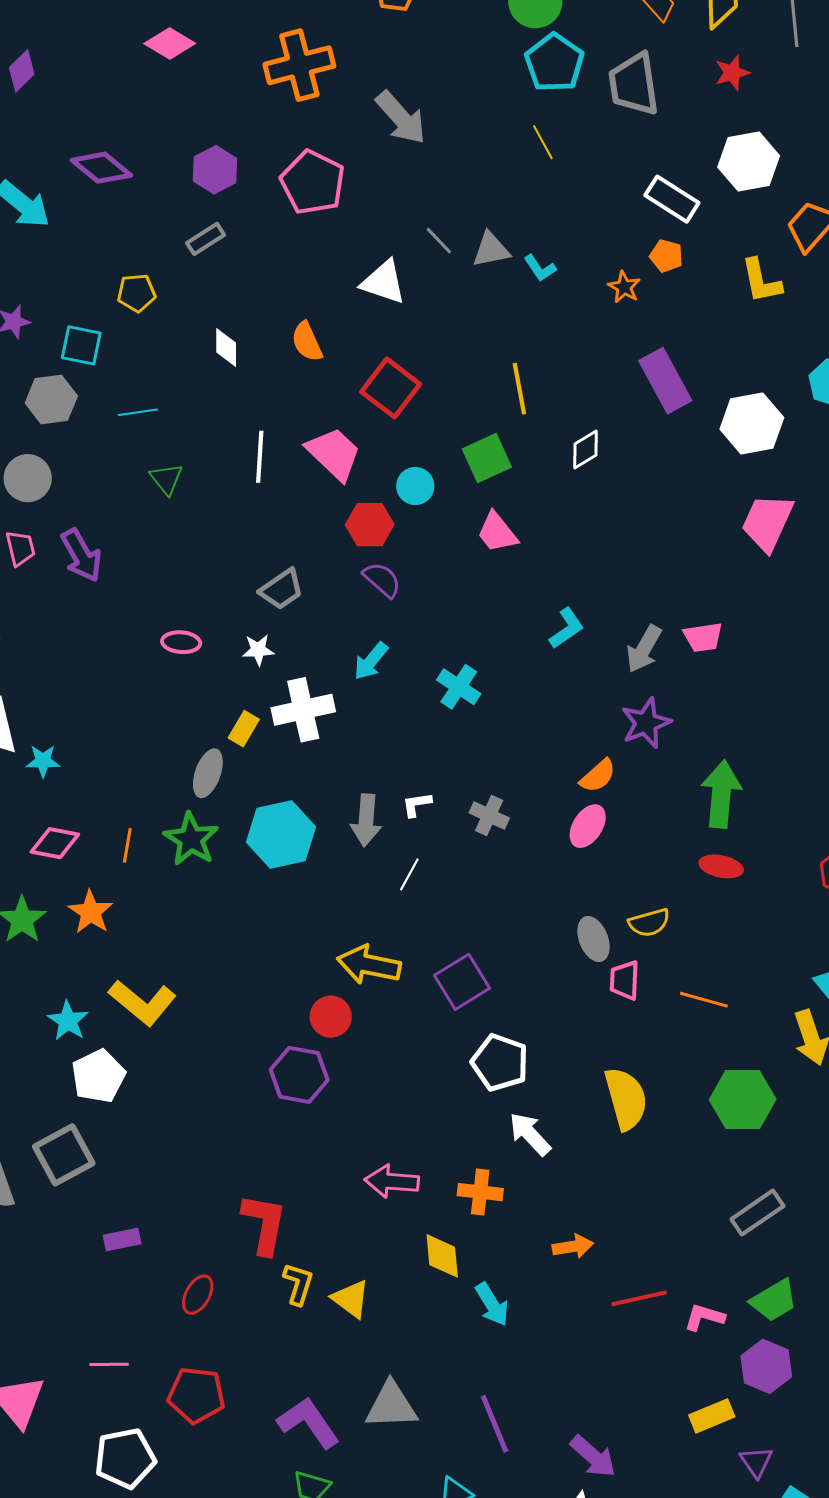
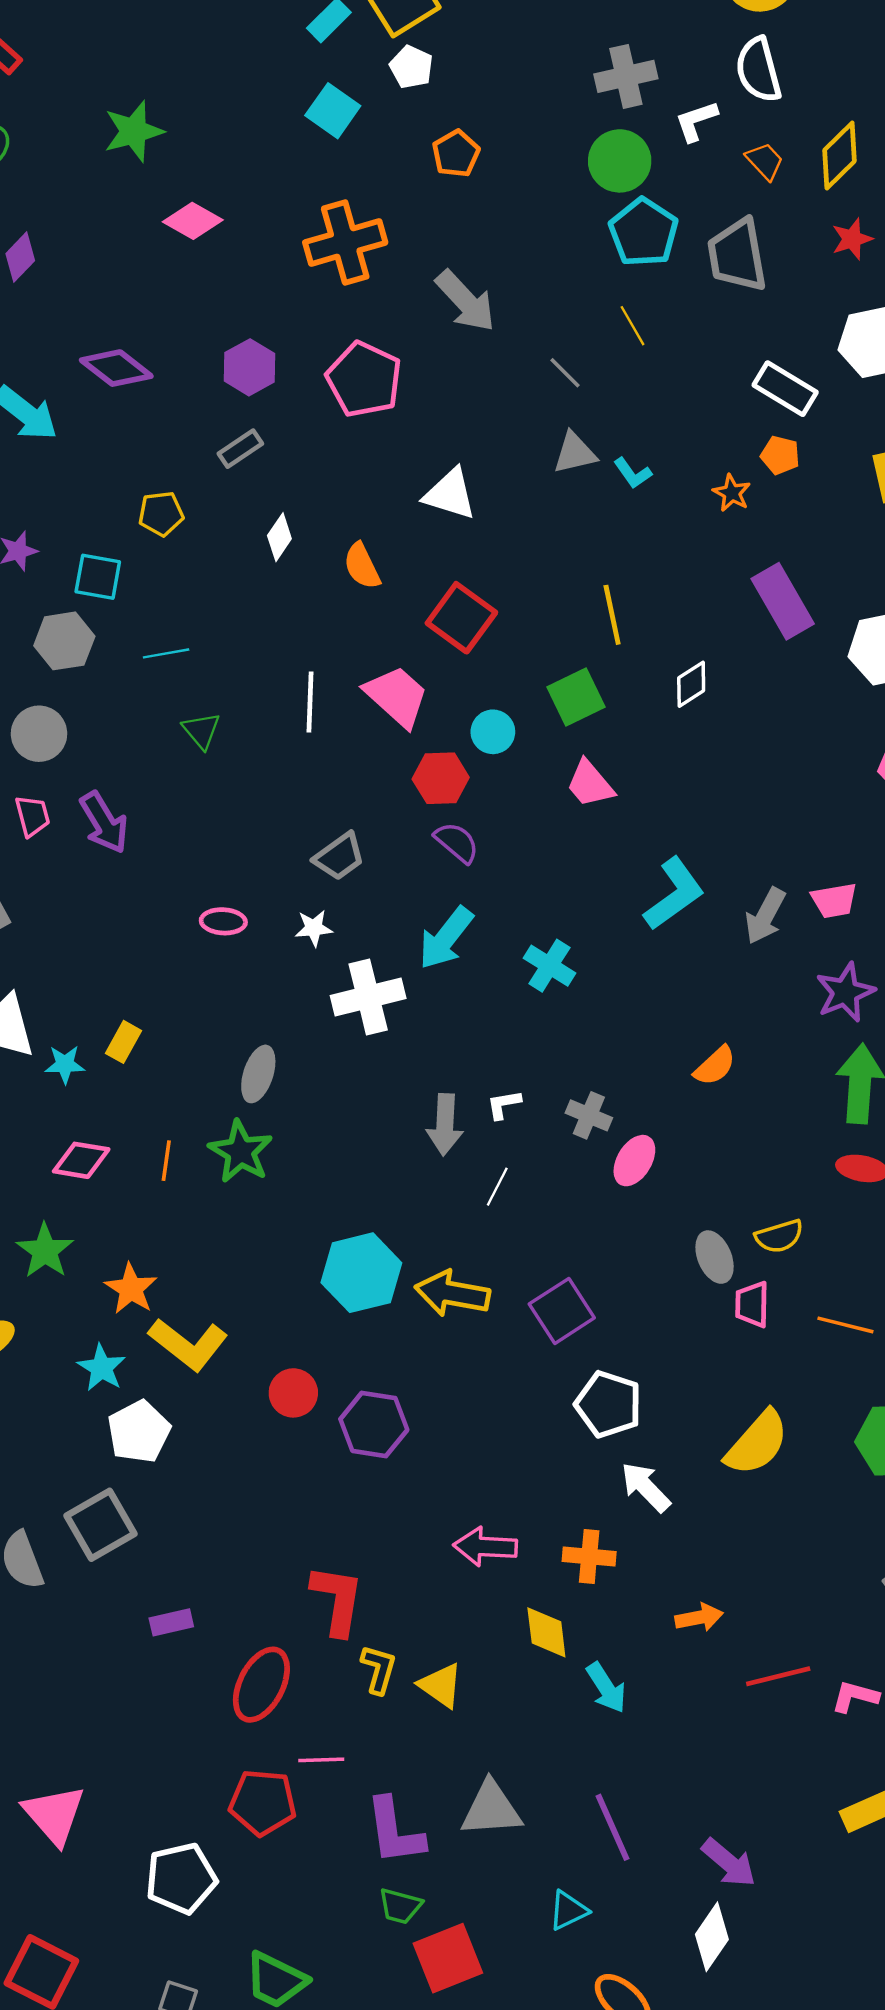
gray line: (439, 241) -> (565, 373), moved
white diamond: (226, 348) -> (279, 537), moved, turned 36
cyan L-shape: (567, 628) -> (674, 894), size x1.5
cyan arrow: (371, 661) -> (446, 938), size x1.4
purple star: (646, 723) -> (845, 992), moved
yellow rectangle: (244, 729) -> (123, 1042), moved
pink ellipse: (588, 826) -> (634, 1161), moved
cyan hexagon: (281, 834) -> (361, 1273), moved
orange star: (91, 912) -> (131, 1289), moved
red circle: (331, 1017) -> (293, 1393), moved
yellow semicircle: (626, 1099) -> (757, 1443), turned 58
red ellipse: (198, 1295) -> (261, 1685), size x1.6
pink line: (109, 1364) -> (321, 1760), moved
purple L-shape: (309, 1423) -> (395, 1831), turned -152

